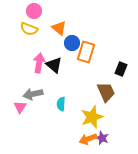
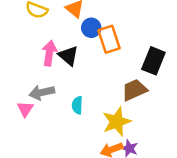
orange rectangle: (86, 52) -> (109, 39), turned -35
black rectangle: (121, 69) -> (153, 61), size x1.5
brown trapezoid: (106, 92) -> (134, 90), turned -90

